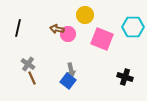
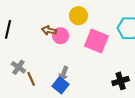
gray arrow: (71, 70) -> (64, 74), turned 32
black cross: (125, 77) -> (121, 81), turned -35
brown line: (32, 78) -> (31, 79), moved

